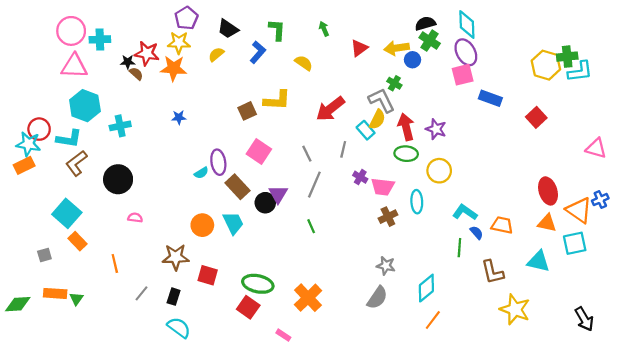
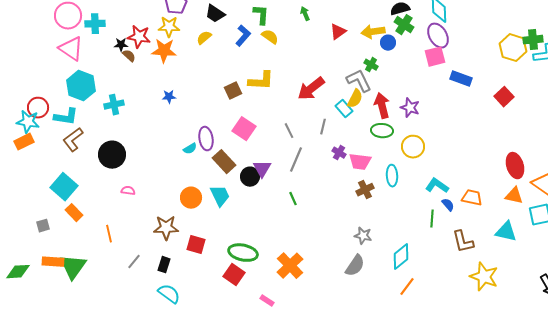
yellow semicircle: (304, 63) -> (270, 37), moved
pink triangle: (74, 66) -> (71, 49), turned 32
green triangle: (76, 299) -> (73, 267), size x2.0

